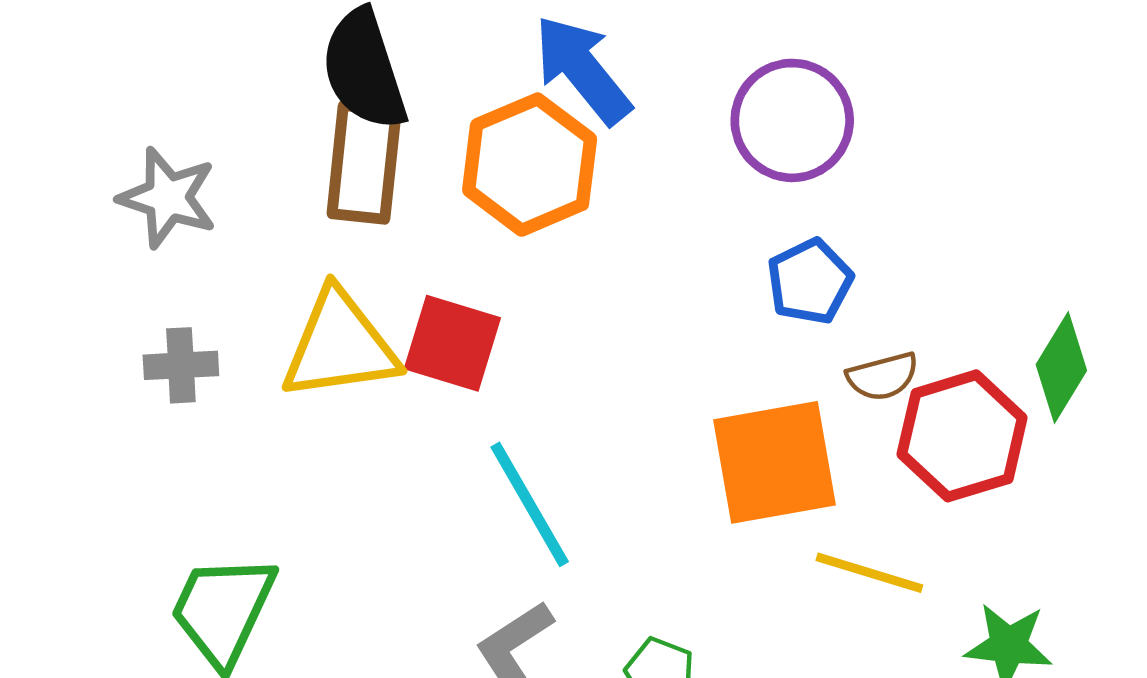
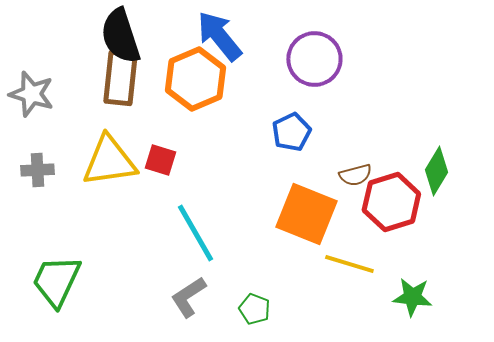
blue pentagon: (810, 281) -> (291, 132), moved
red square: (452, 343) -> (160, 160), size x0.7
orange square: (775, 462) -> (306, 214), turned 32

